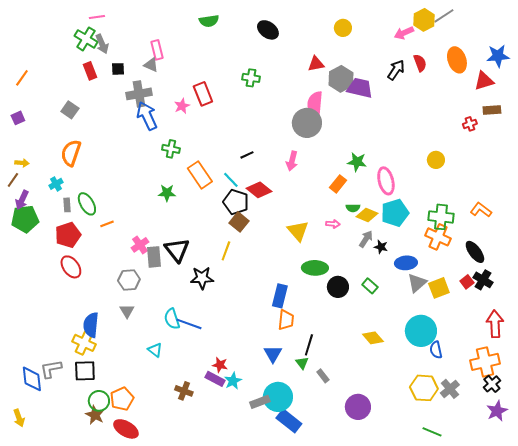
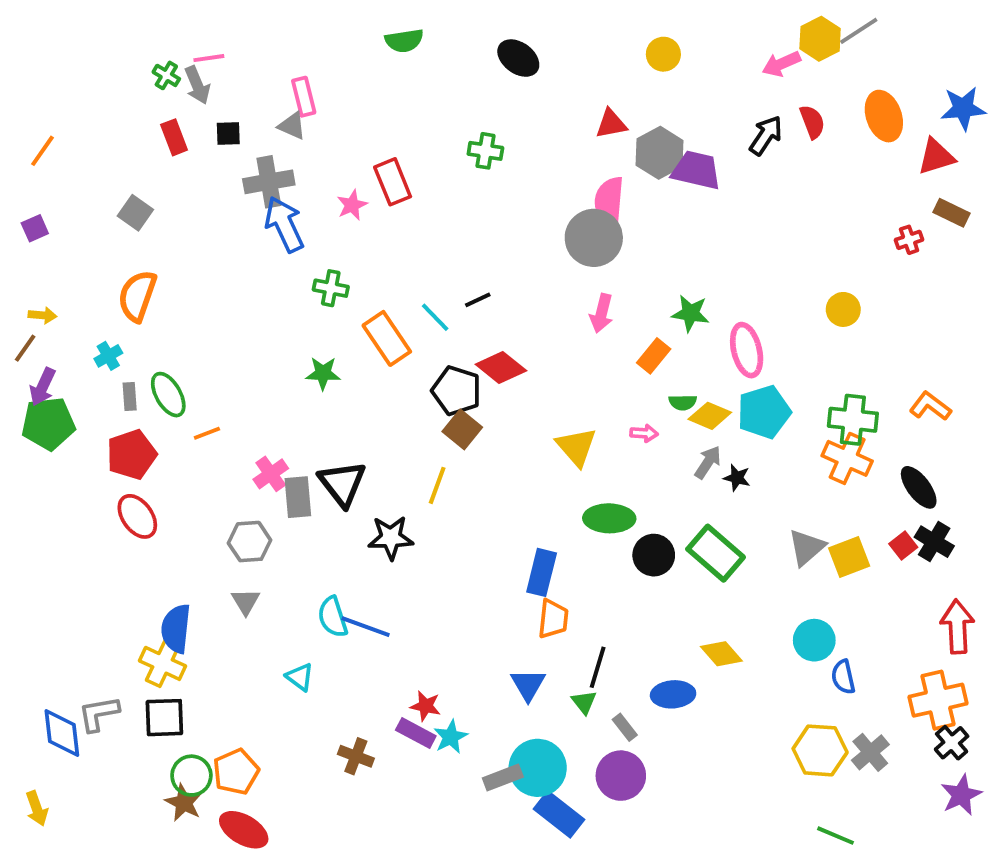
pink line: (97, 17) -> (209, 58), moved
green cross: (86, 39) -> (166, 75), size x0.6
brown rectangle: (492, 110) -> (952, 213), turned 30
pink arrow: (292, 161) -> (601, 313), moved
cyan line: (231, 180) -> (435, 317), moved
blue ellipse: (406, 263) -> (673, 694), moved
green rectangle: (370, 286) -> (716, 553), size x1.8
cyan circle: (421, 331) -> (814, 640), size x0.7
purple circle: (358, 407) -> (621, 776), moved

